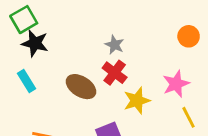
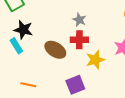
black star: (35, 43) -> (23, 30), moved
red cross: (115, 73) -> (79, 40), turned -36

